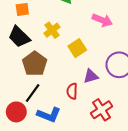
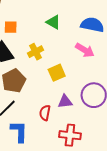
red cross: (102, 110) -> (70, 135), turned 30
blue L-shape: (49, 115) -> (19, 131), turned -120

